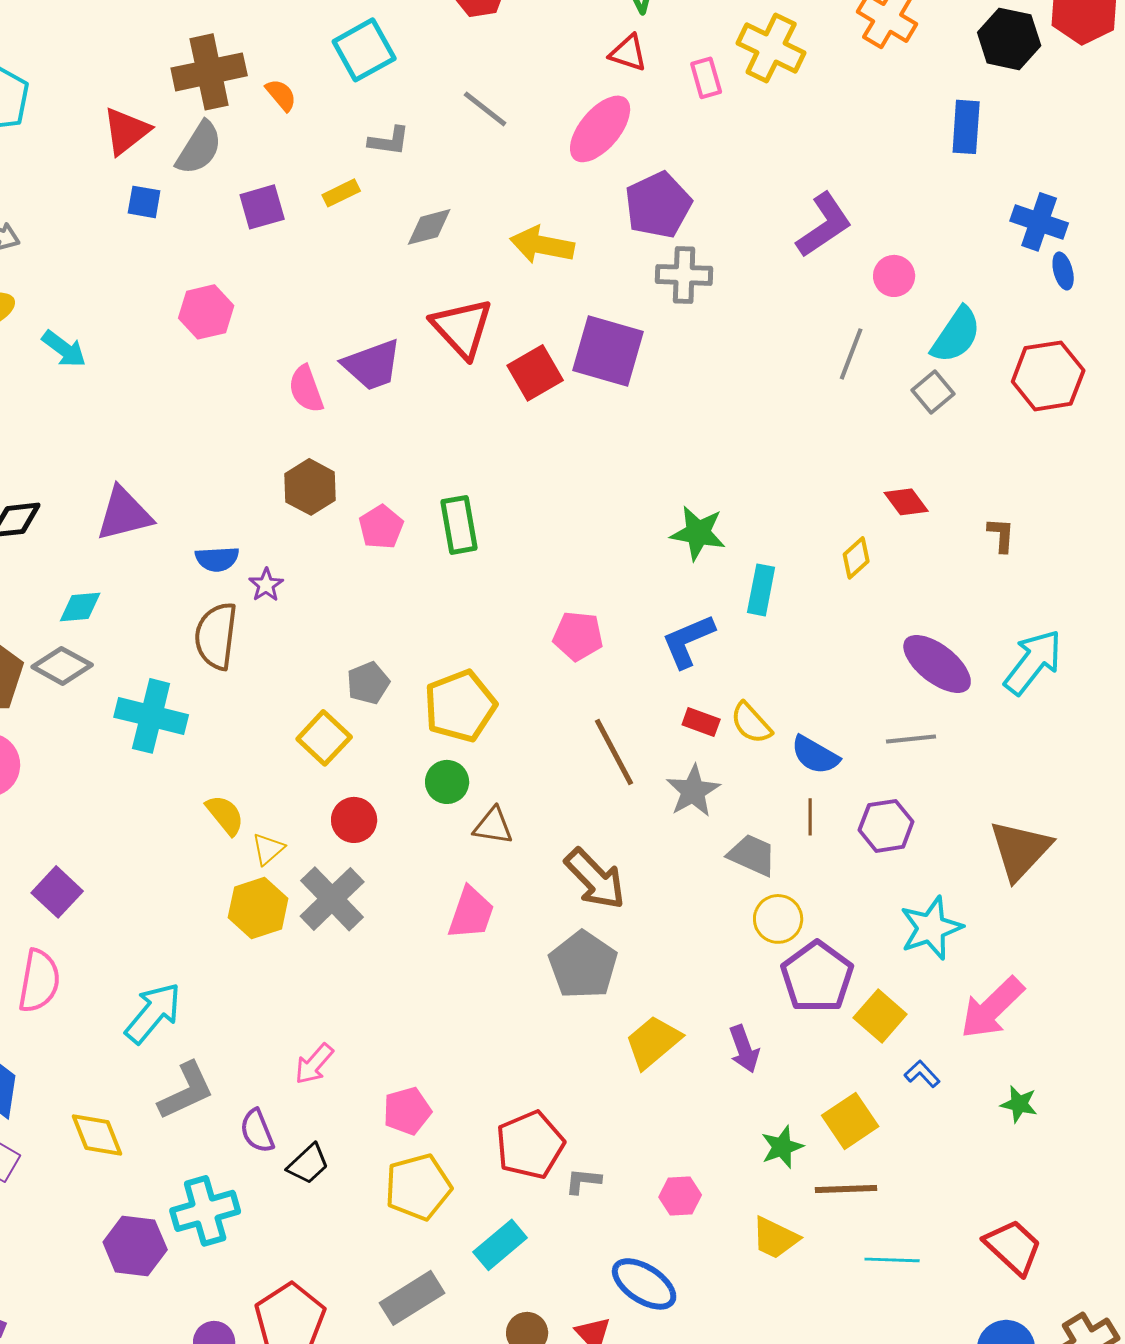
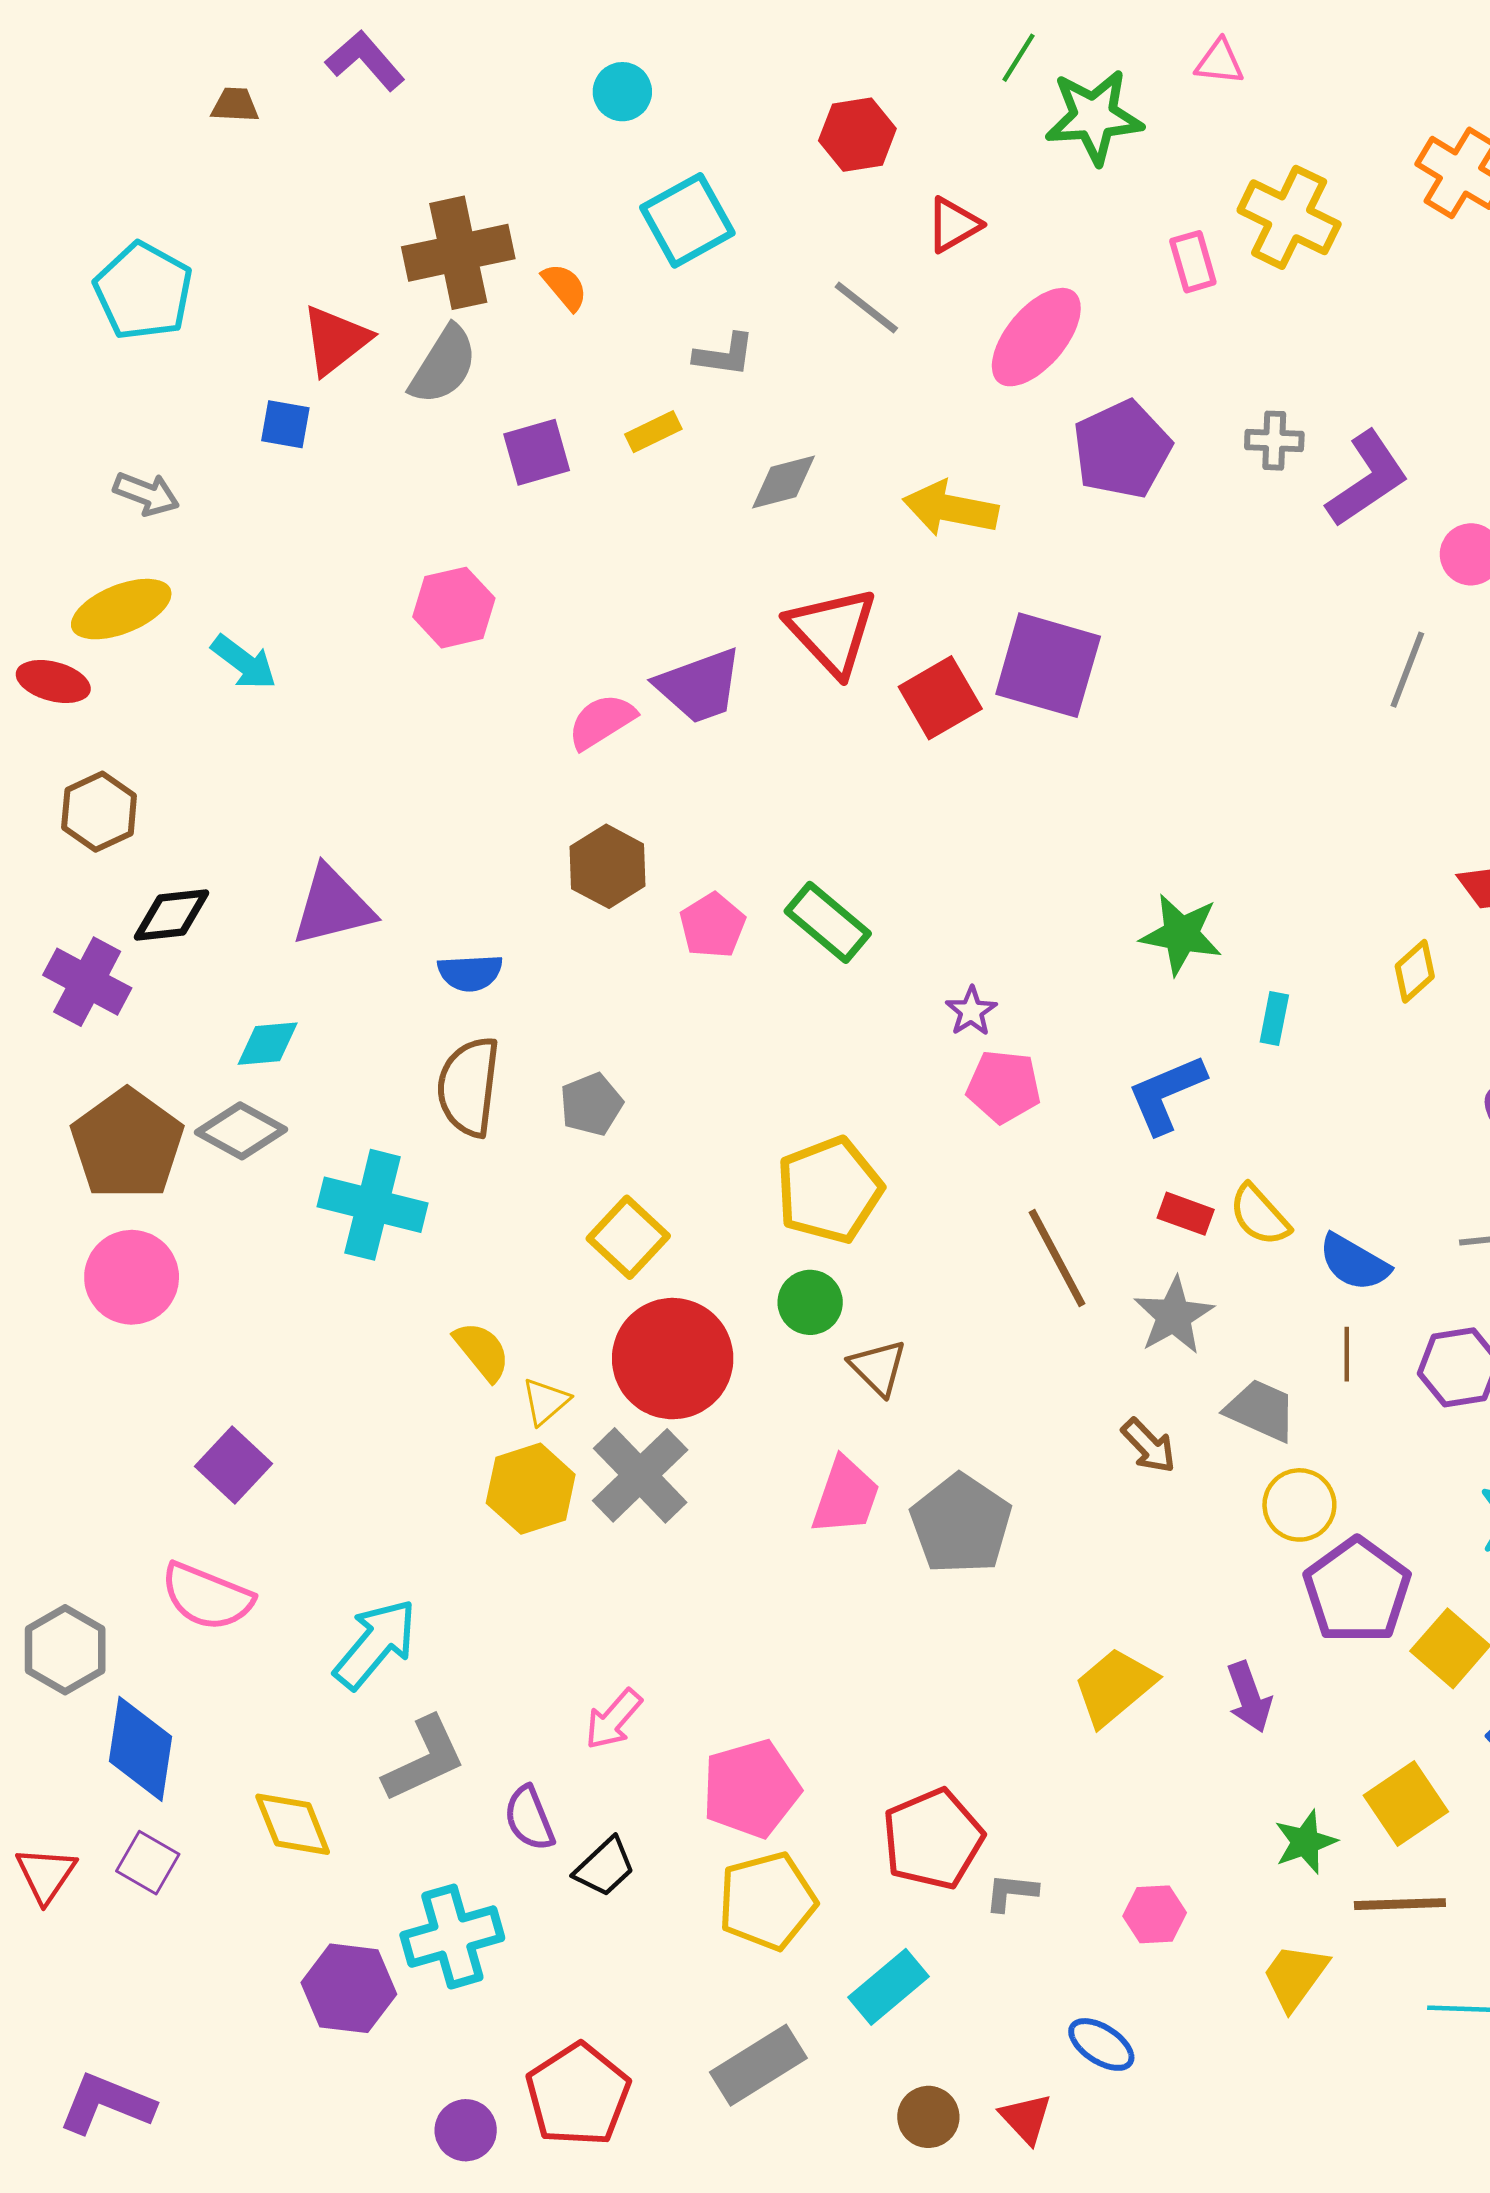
red triangle: (628, 53) -> (953, 225), moved, turned -48
blue square: (144, 202) -> (285, 424), moved
gray cross: (684, 275) -> (1274, 441), moved, size x0.7
pink semicircle: (306, 389) -> (602, 721), turned 78
green rectangle: (459, 525) -> (828, 922), turned -40
purple star: (266, 585) -> (971, 1011), moved
cyan rectangle: (761, 590) -> (1274, 1019), size x0.7
gray pentagon: (368, 683) -> (591, 1104), moved
red circle: (354, 820) -> (673, 1359), size x1.8
brown triangle: (493, 826) -> (878, 1367), turned 36
brown arrow: (595, 879) -> (1149, 1446), moved, size x0.6
gray pentagon: (583, 965) -> (961, 1524), moved
pink semicircle: (39, 981) -> (207, 1597), turned 102
pink pentagon: (407, 1111) -> (751, 1789), size x1.4
yellow trapezoid: (775, 1238) -> (1295, 1976), turned 100
blue ellipse: (644, 1284) -> (1101, 2044), size x0.7

